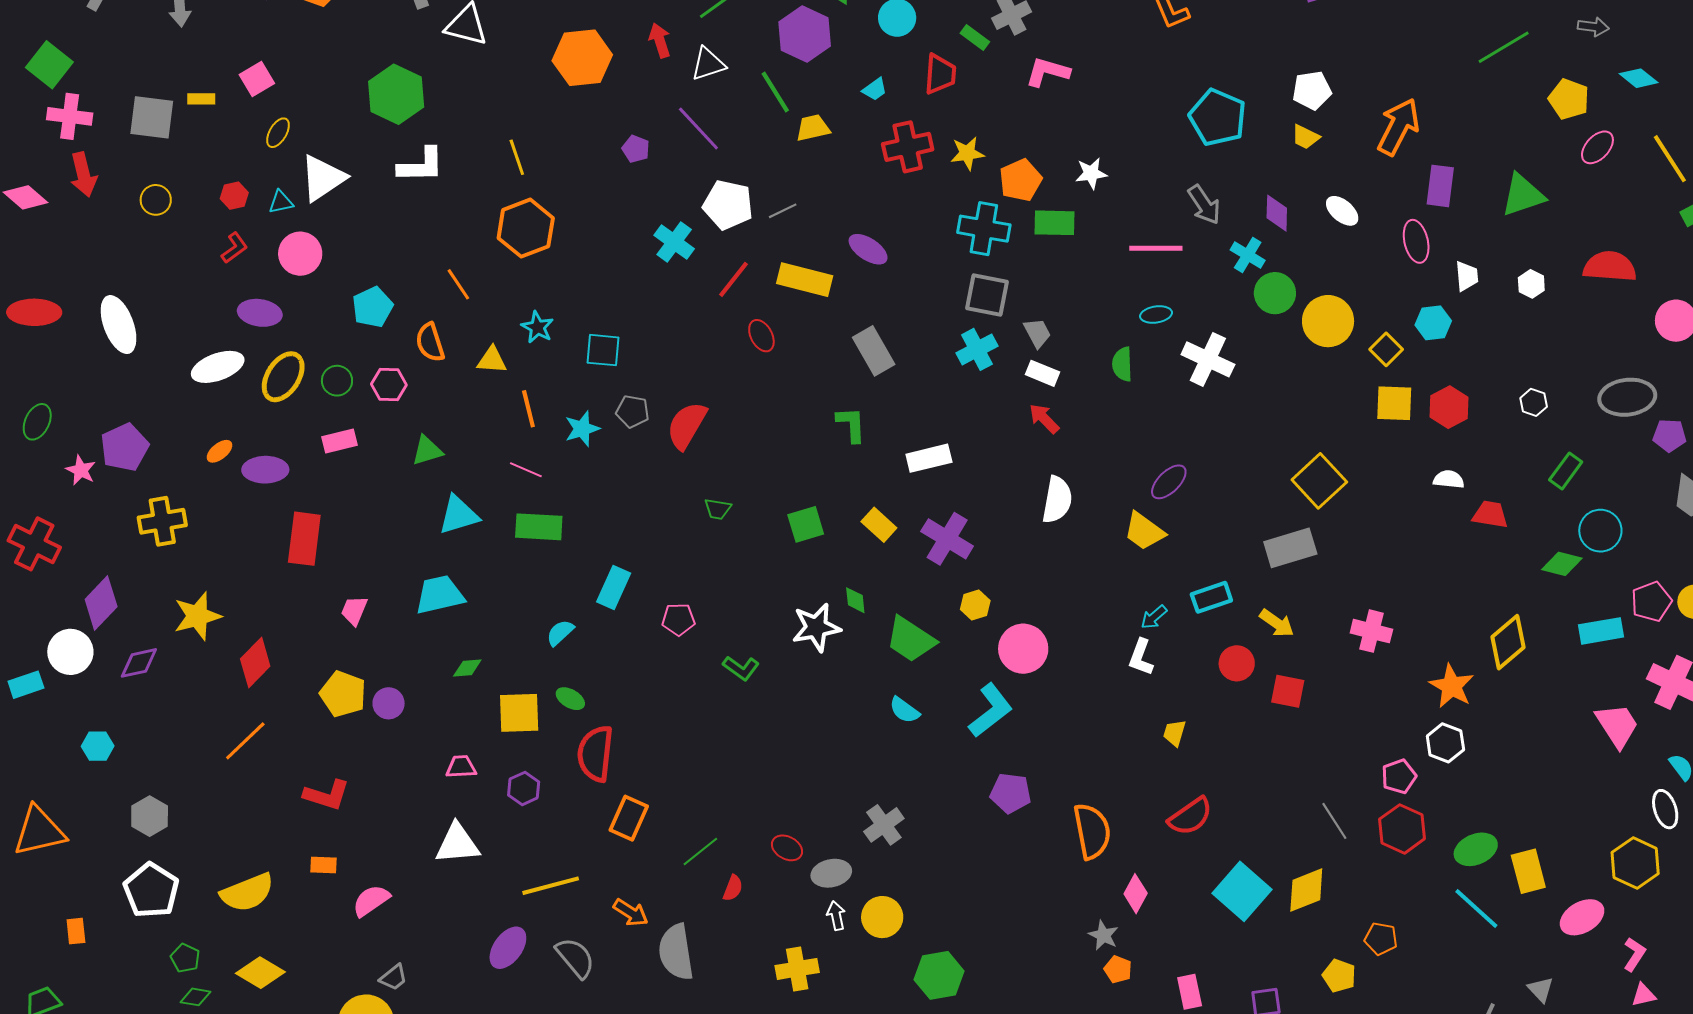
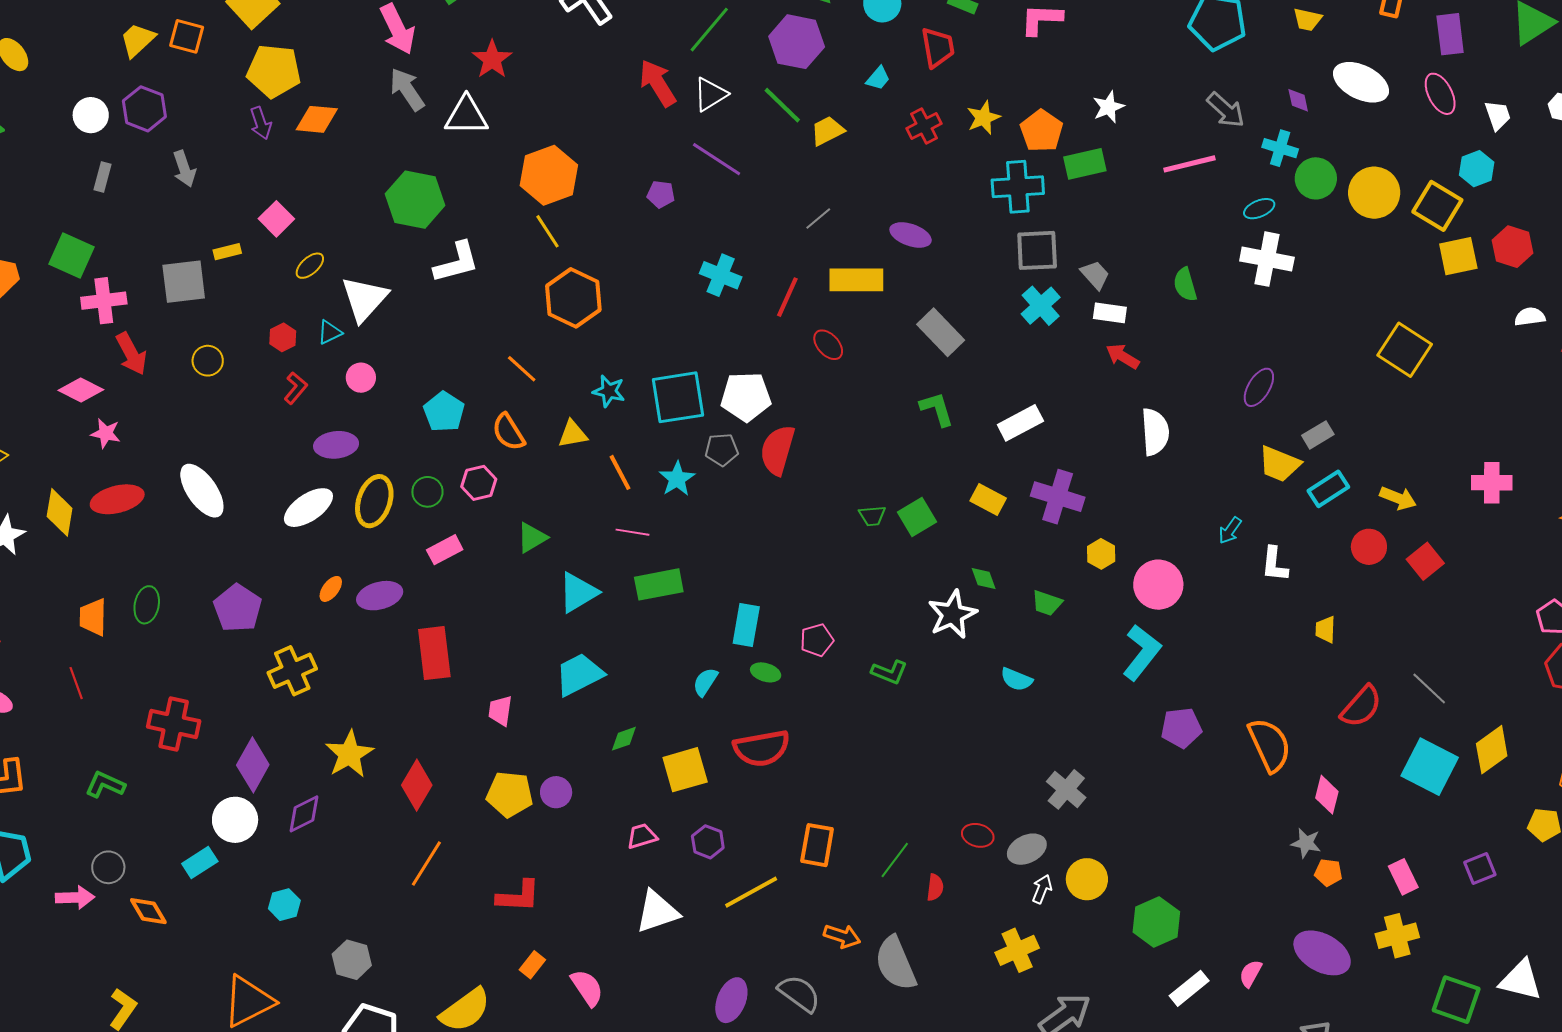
red arrow: (660, 40) -> (658, 83), size x1.4
orange hexagon: (582, 58) -> (549, 175), moved
yellow ellipse: (278, 133) -> (310, 266), turned 32
red cross: (908, 147) -> (924, 126), size x0.7
white pentagon: (728, 205) -> (746, 397), moved
white ellipse: (1342, 211) -> (1361, 82), size x1.6
purple diamond: (1277, 213) -> (1298, 100), size x0.7
pink circle: (300, 254) -> (361, 378), size x0.7
cyan ellipse: (1156, 314) -> (1259, 209), moved
yellow square: (1386, 349) -> (1437, 206), size x1.5
cyan square: (603, 350) -> (678, 397), size x1.5
pink star: (81, 470) -> (106, 433), moved
green trapezoid: (718, 509) -> (872, 516), moved
yellow trapezoid: (1144, 531) -> (1279, 464), moved
gray rectangle: (1290, 548) -> (1318, 435), moved, size x0.6
cyan arrow: (1154, 617) -> (1230, 530), moved
green trapezoid: (911, 639) -> (1047, 603), size x0.6
red square: (1288, 691) -> (1425, 561), turned -36
green ellipse: (570, 699) -> (766, 672), moved
cyan semicircle: (904, 710) -> (1017, 679), moved
red semicircle: (595, 754) -> (762, 748), moved, turned -92
gray line: (1334, 821) -> (1429, 689), moved
orange rectangle: (323, 865) -> (532, 965), turned -40
yellow line: (551, 886) -> (751, 892), moved
pink semicircle: (371, 901) -> (587, 988), turned 105
white arrow: (836, 916) -> (1042, 889), turned 48

